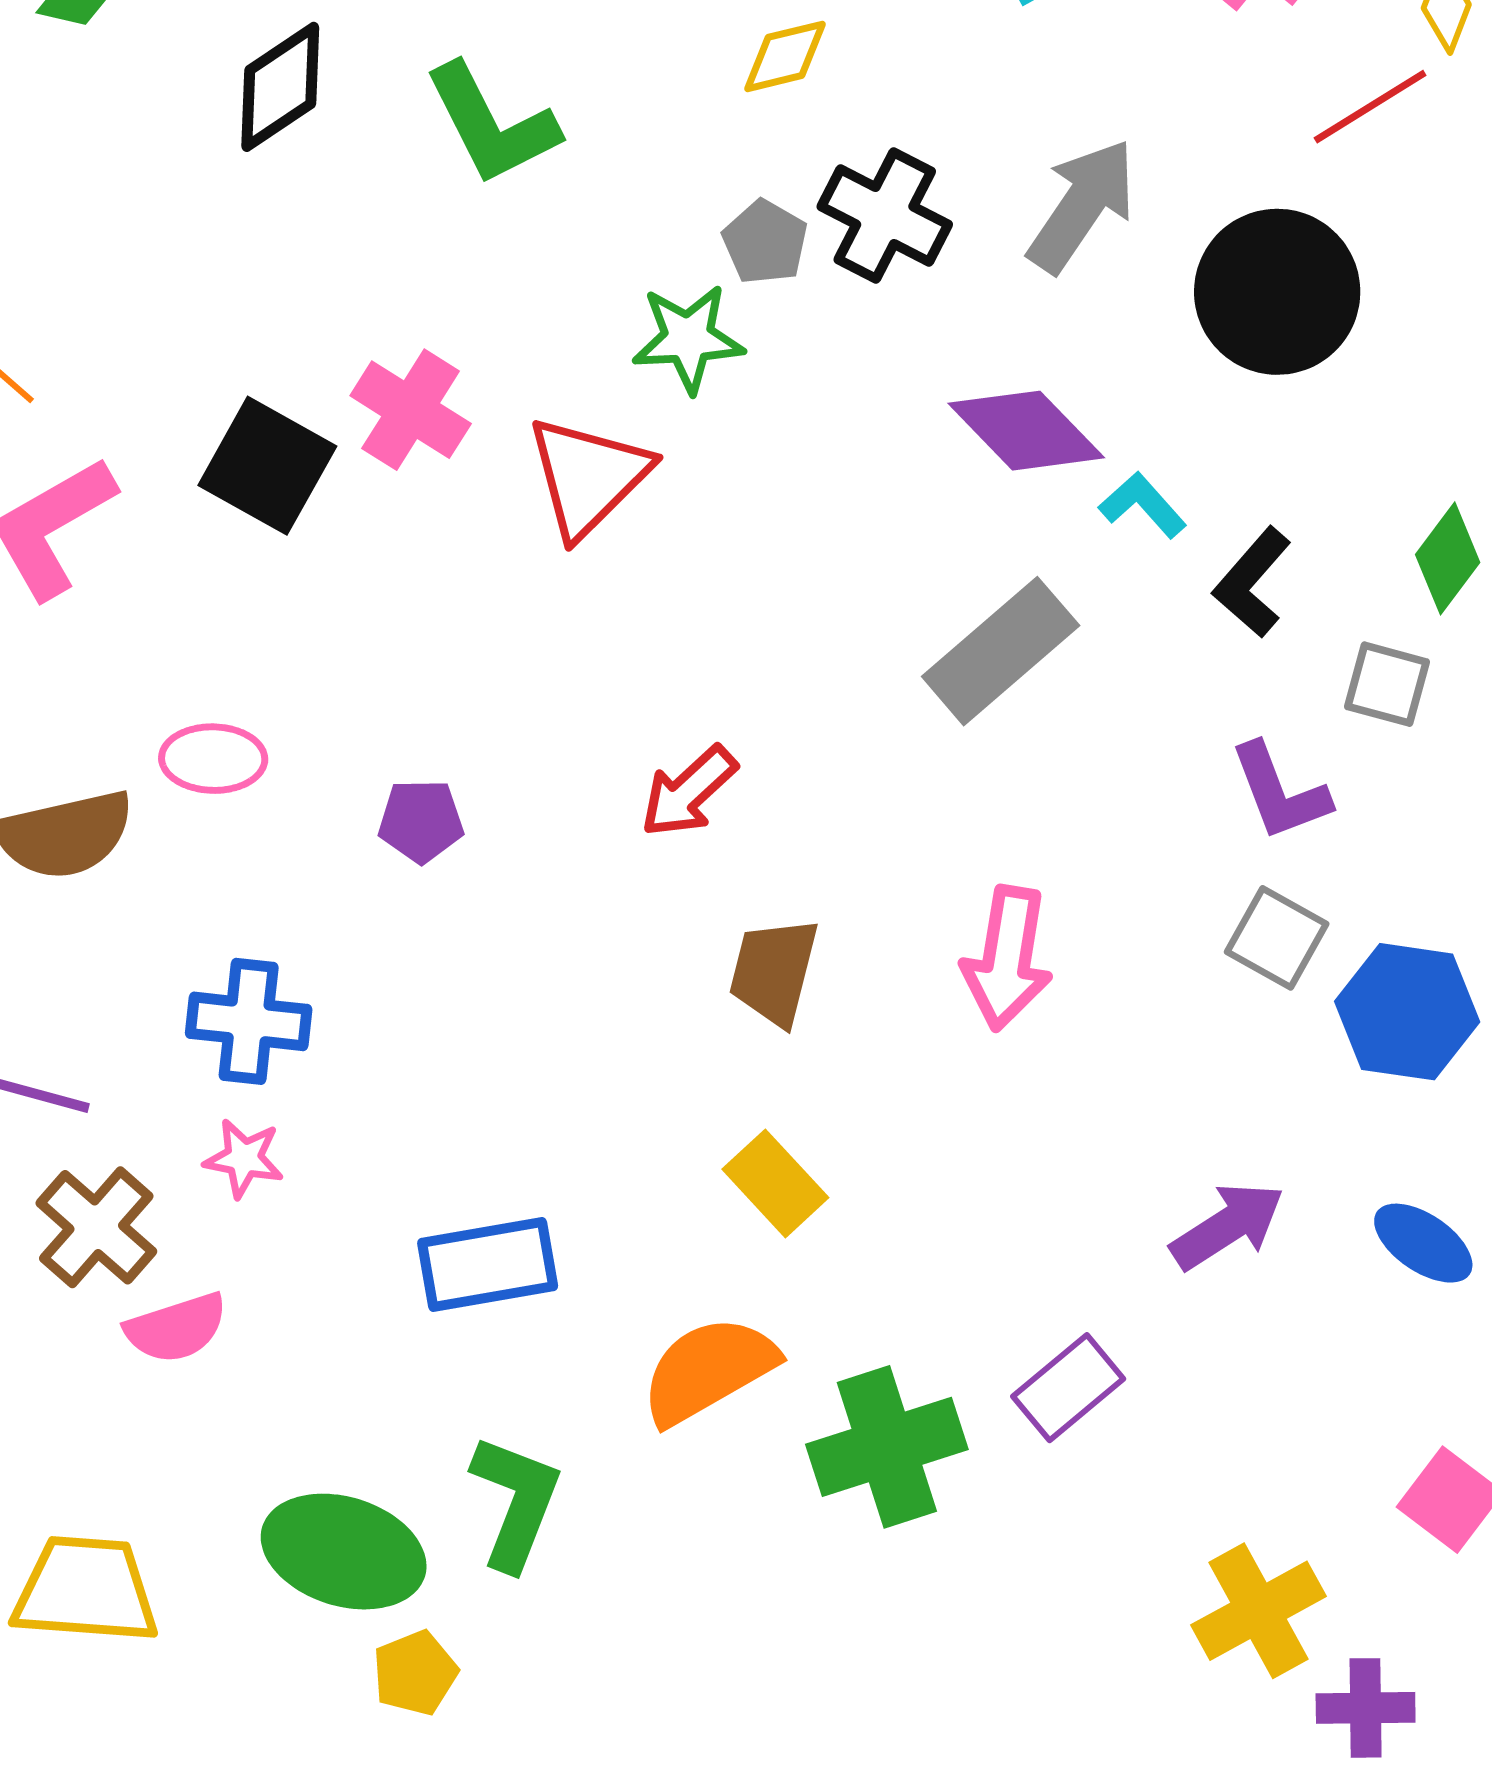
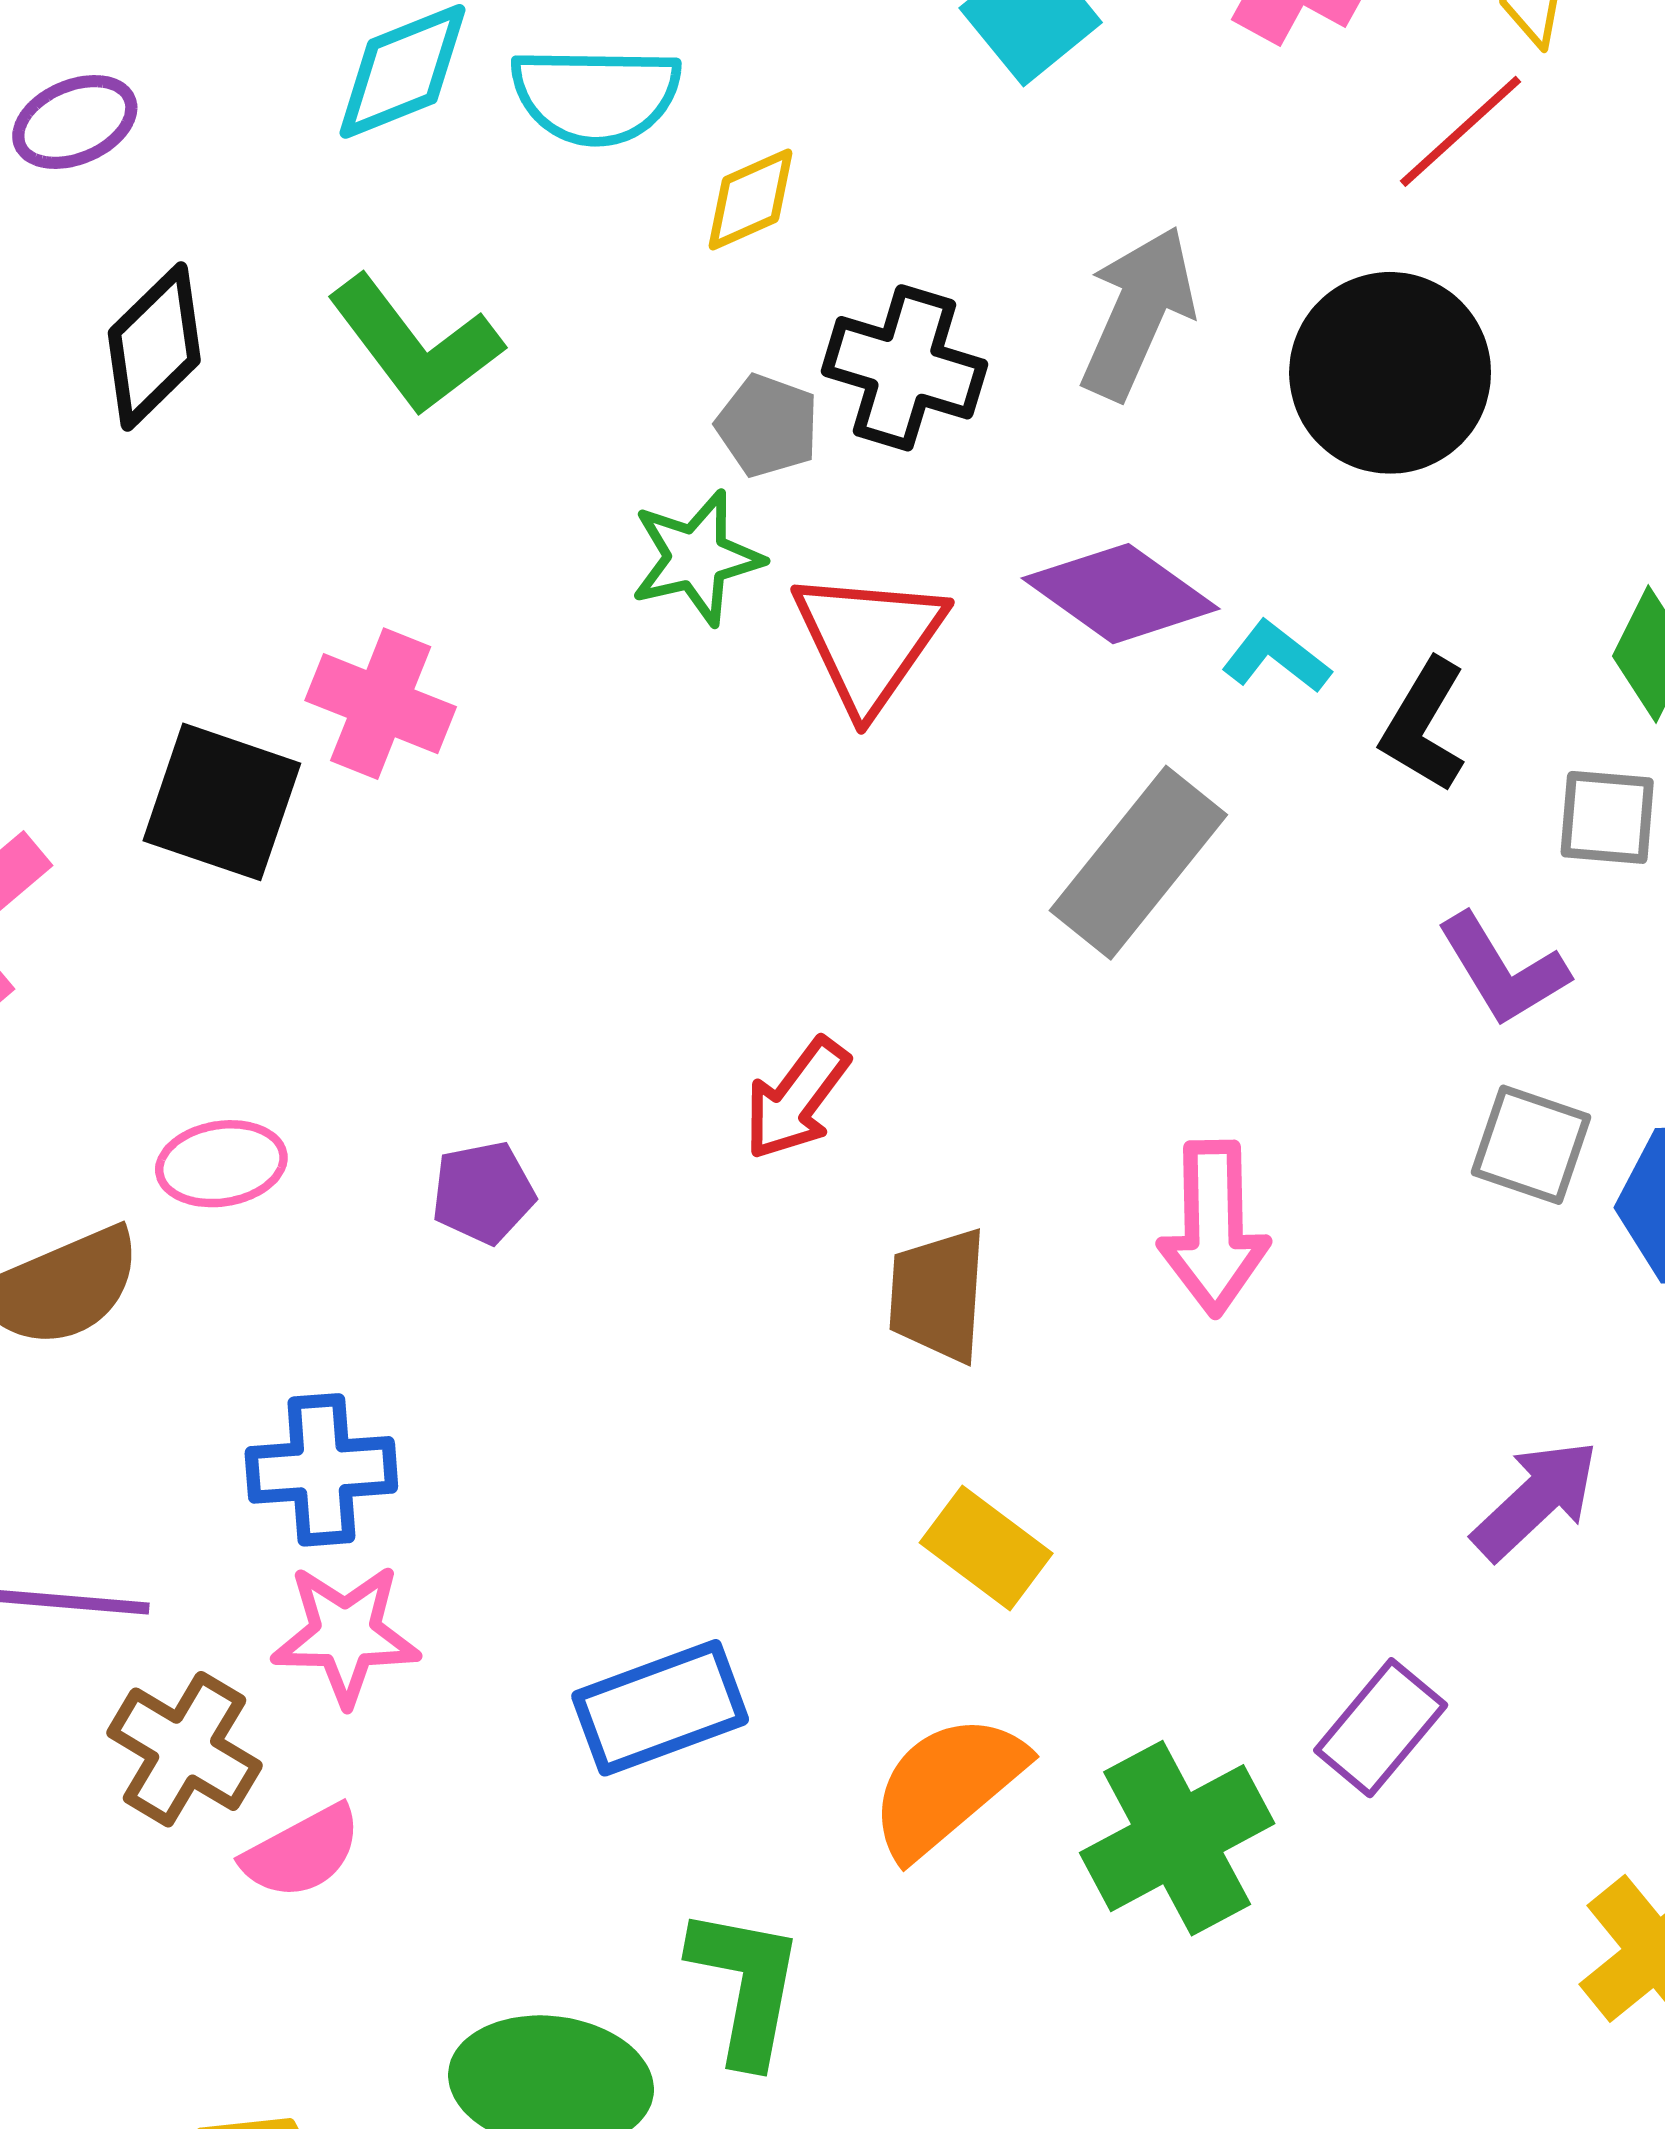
red triangle: (588, 476) -> (869, 641), moved
pink star: (244, 1158) -> (346, 1634), size x1.5

